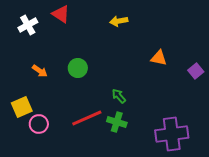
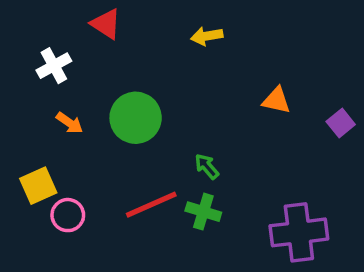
white cross: (28, 25) -> (54, 66), moved
green circle: (78, 68) -> (136, 118), size x1.5

